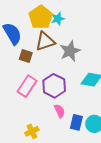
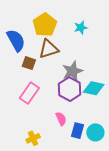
cyan star: (58, 19) -> (81, 28), moved
gray star: (70, 51) -> (72, 71), moved
purple hexagon: (54, 86) -> (70, 89), moved

